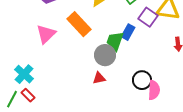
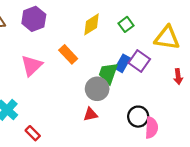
purple square: (148, 17) -> (139, 61), moved
orange rectangle: (79, 24) -> (68, 54), size x0.7
red rectangle: (28, 95) -> (33, 133), moved

